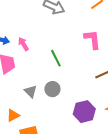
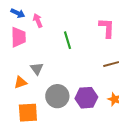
gray circle: (52, 89) -> (57, 96), moved, size x1.5
orange triangle: (13, 115) -> (20, 82), moved

